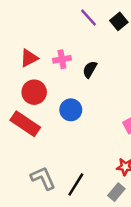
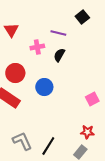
purple line: (89, 18) -> (58, 33), moved, turned -35
red triangle: (29, 58) -> (11, 30), moved, turned -35

